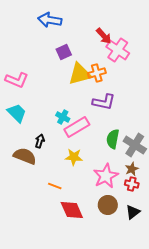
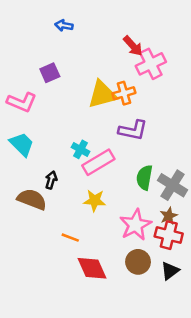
blue arrow: (50, 20) -> (64, 25), size x0.6
pink cross: (118, 50) -> (151, 64), turned 30
purple square: (64, 52) -> (50, 73), moved
red cross: (132, 184) -> (169, 235), size x1.5

